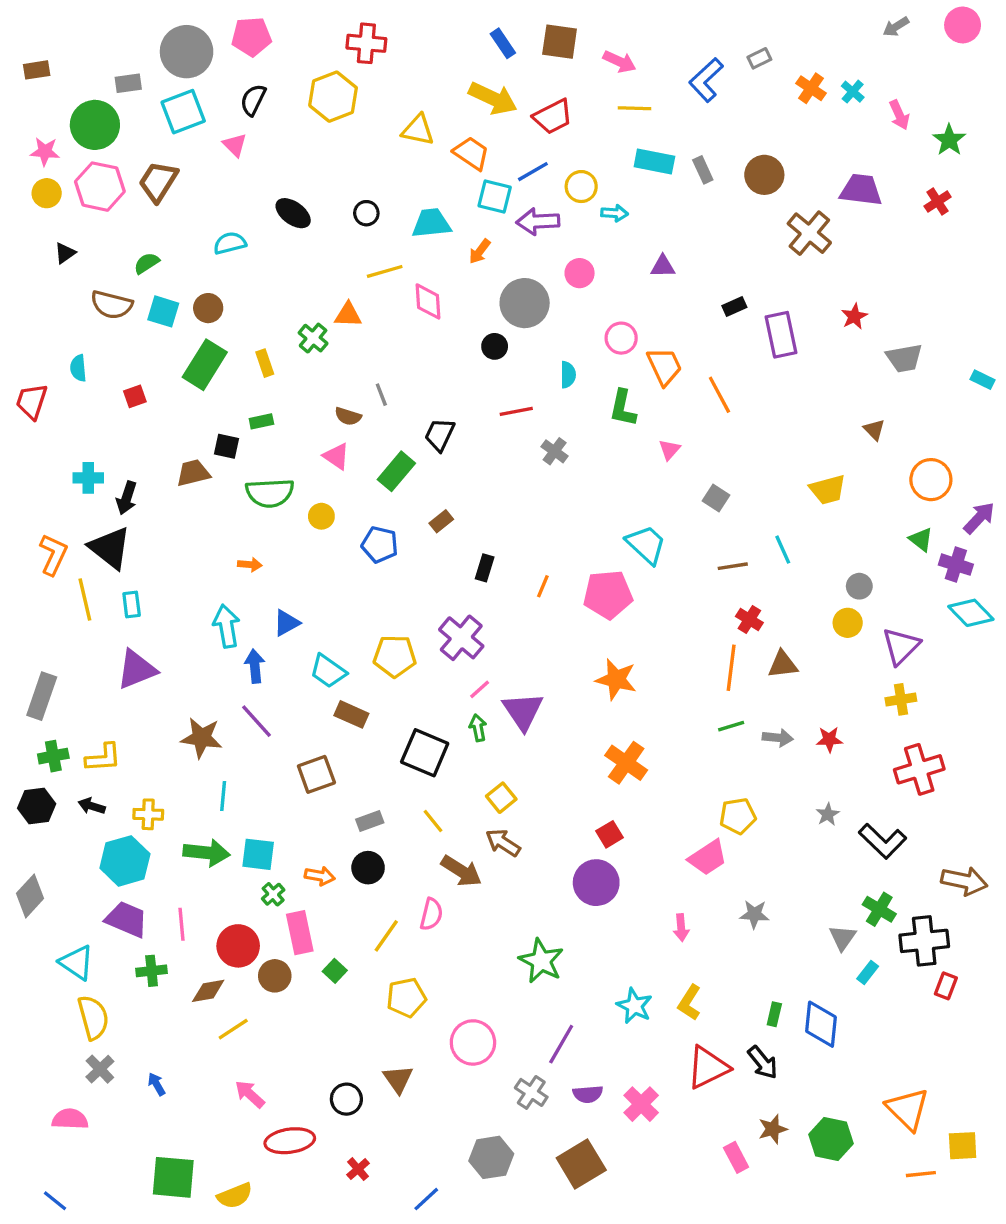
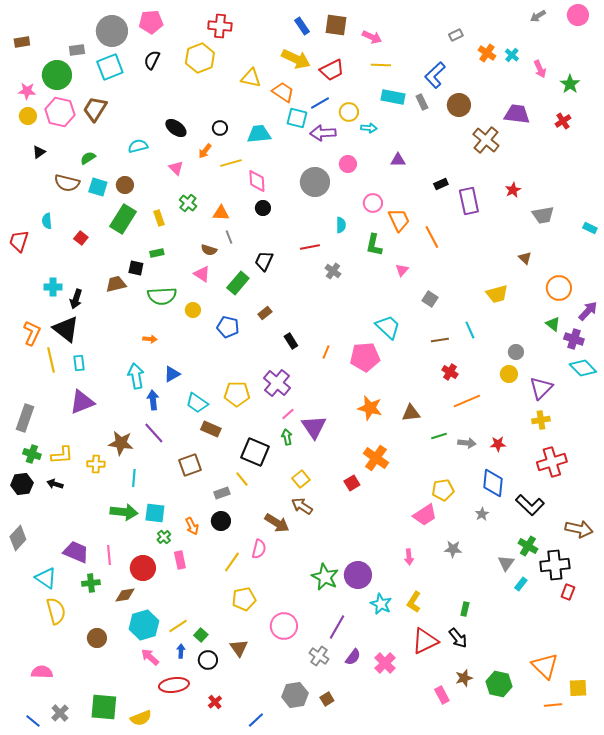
blue L-shape: (706, 80) -> (435, 75), moved
pink triangle: (235, 145) -> (176, 168), moved
orange arrow: (480, 251) -> (205, 151), moved
orange triangle: (348, 315) -> (221, 213), moved
black circle: (495, 346) -> (263, 208), moved
red square: (135, 396) -> (81, 238), turned -32
black rectangle: (485, 568) -> (291, 341), turned -49
brown triangle: (783, 664) -> (411, 413), moved
orange line: (731, 668) -> (467, 401), moved, turned 60
green cross: (53, 756) -> (32, 454), turned 30
yellow cross: (148, 814) -> (96, 464), moved
gray star: (828, 814) -> (482, 514), moved
yellow line: (433, 821) -> (242, 479), moved
red square: (609, 834) -> (352, 483), moved
cyan hexagon: (125, 861) -> (144, 625), moved
orange arrow: (320, 876) -> (192, 526), turned 54
purple circle: (596, 883) -> (358, 575), moved
pink rectangle: (300, 933) -> (180, 560), size x0.7
green square: (335, 971) -> (201, 635), moved
brown circle: (275, 976) -> (97, 638), moved
blue diamond: (821, 1024) -> (493, 483), moved
yellow line: (233, 1029) -> (178, 626), moved
gray cross: (100, 1069) -> (60, 713), moved
blue arrow: (157, 1084) -> (181, 651), moved, turned 32
purple semicircle: (588, 1094) -> (353, 657), turned -48
brown square: (581, 1164) -> (327, 699), moved, size x0.5

